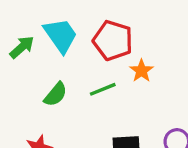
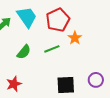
red pentagon: (113, 40) -> (58, 20), turned 30

